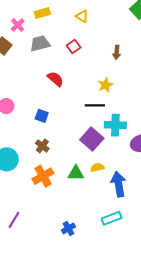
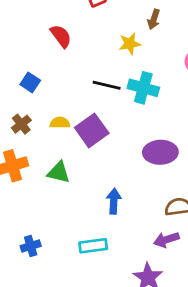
yellow star: (105, 85) -> (130, 44), moved
cyan cross: (115, 125) -> (143, 88), moved
yellow semicircle: (97, 168) -> (60, 123), moved
blue arrow: (118, 184) -> (114, 201), size x0.7

